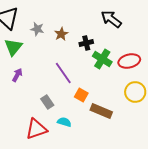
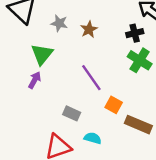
black cross: (86, 43) -> (135, 33), moved
green triangle: (13, 47) -> (42, 54), moved
gray rectangle: (47, 102) -> (72, 113), turned -32

